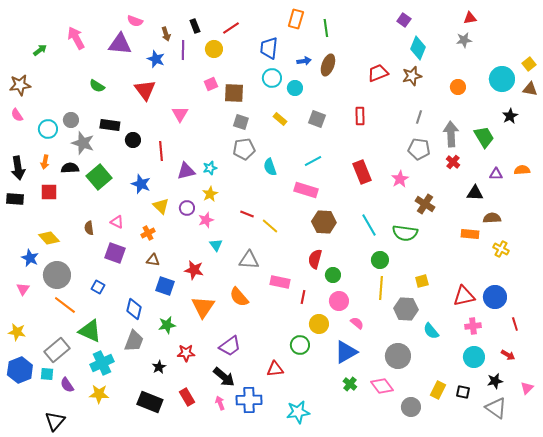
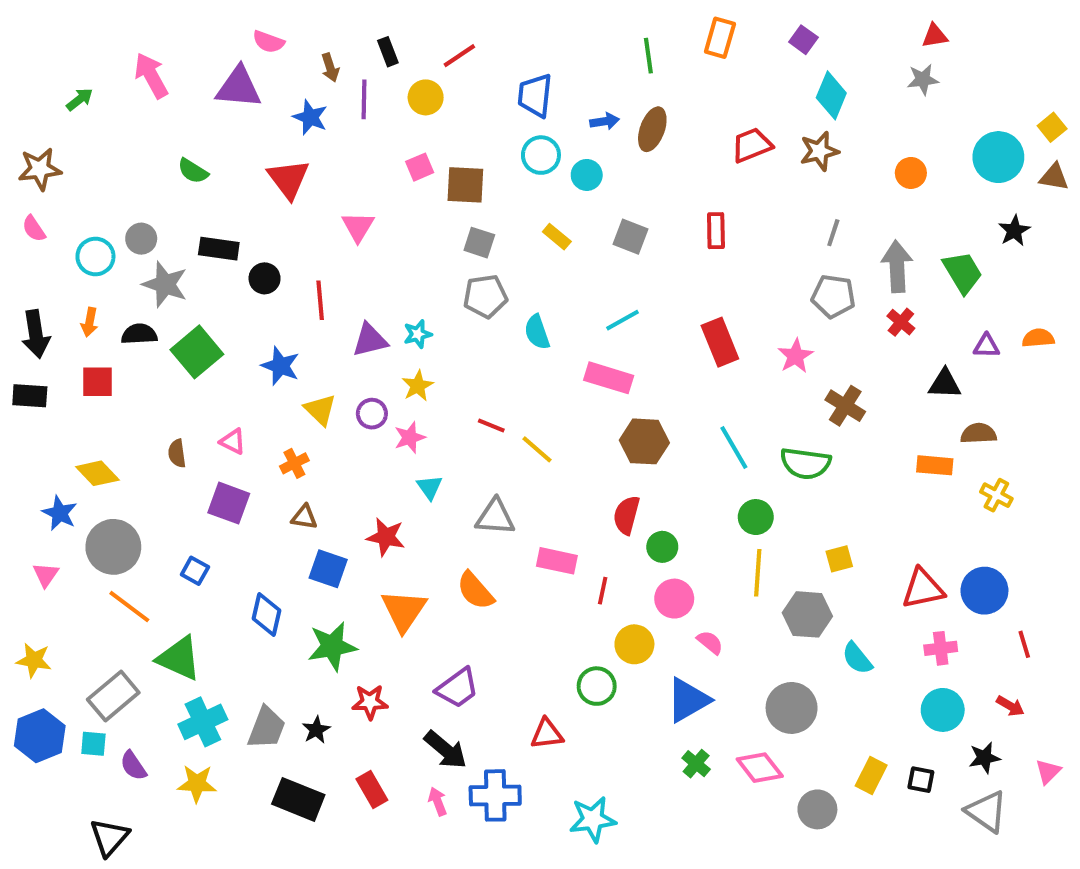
orange rectangle: (296, 19) -> (720, 38), moved
green star: (167, 325) -> (332, 646), size x1.4
gray trapezoid: (134, 341) -> (267, 728), moved

